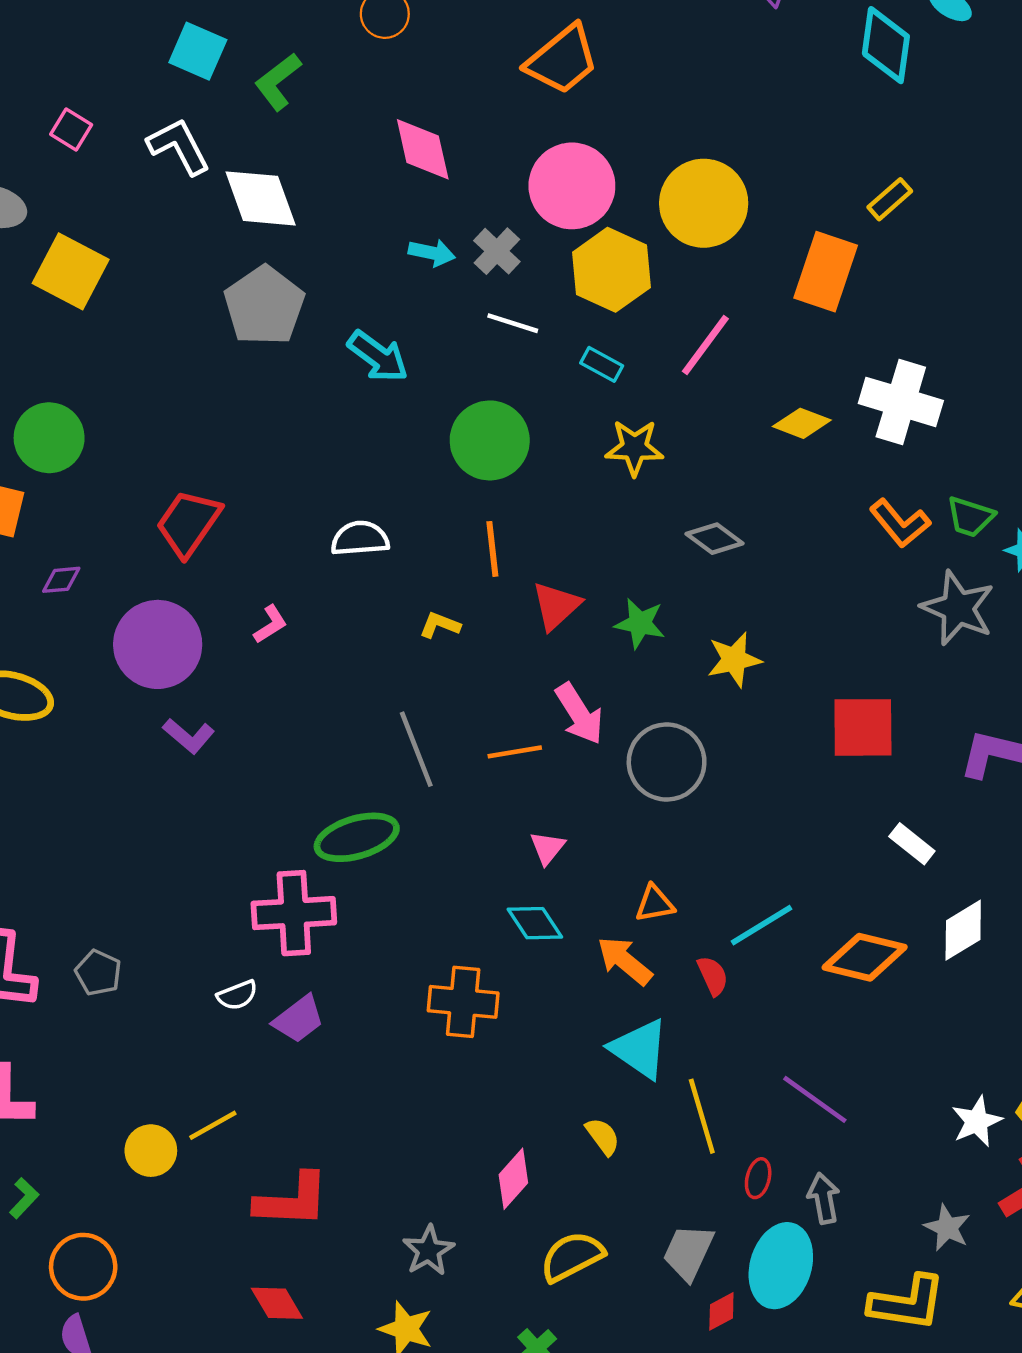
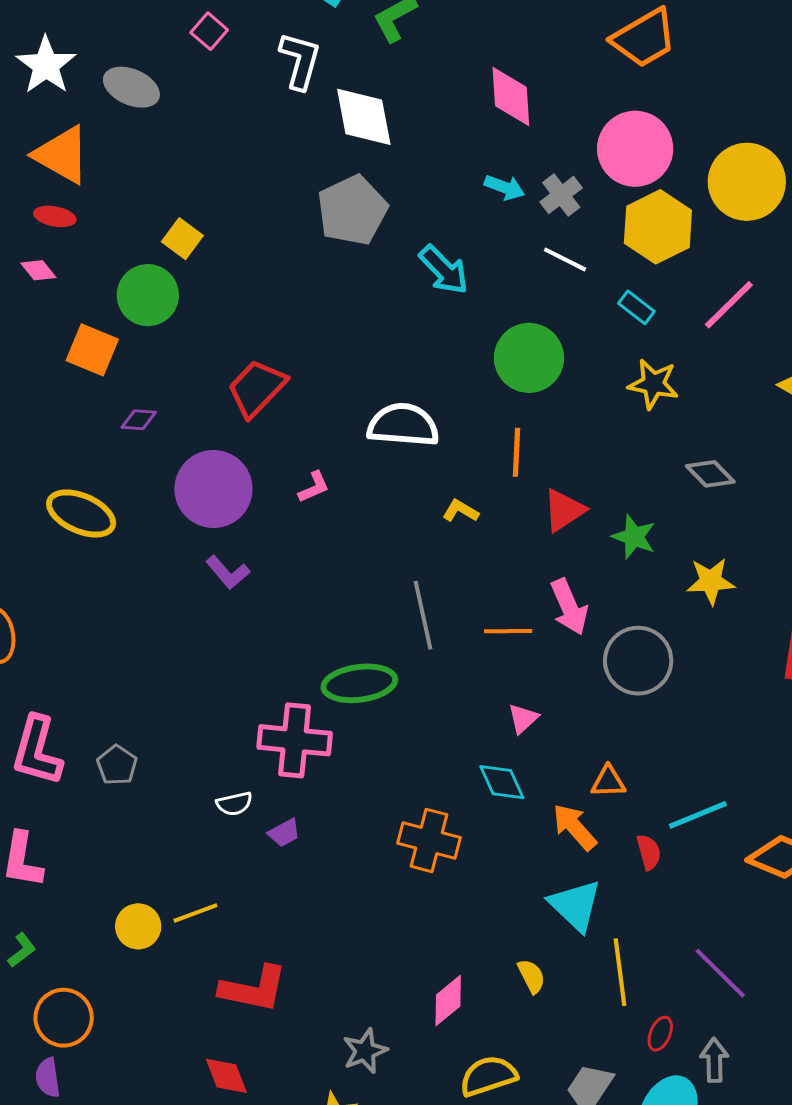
white L-shape: (179, 146) -> (300, 61), turned 34
yellow square: (71, 271) -> (182, 239), moved, size x0.6
white semicircle: (360, 539) -> (403, 425), size x1.4
purple trapezoid: (299, 1019) -> (284, 833), size x0.7

